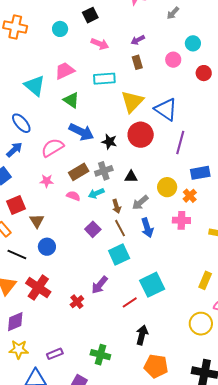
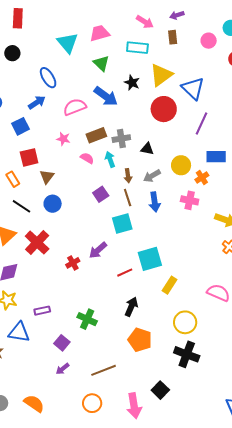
pink arrow: (100, 44) -> (145, 22), moved
black star: (109, 142) -> (132, 83), moved
cyan arrow: (96, 193) -> (110, 159), turned 84
yellow rectangle: (205, 280) -> (170, 285), moved
yellow circle: (201, 324) -> (185, 322), moved

